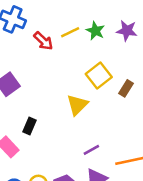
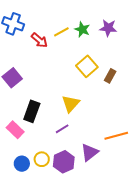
yellow triangle: (77, 105) -> (71, 104), moved
black rectangle: (30, 126) -> (32, 111), size x1.5
purple line: (91, 150) -> (62, 129), moved

